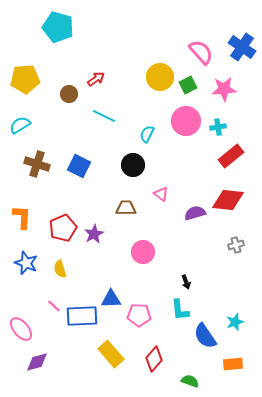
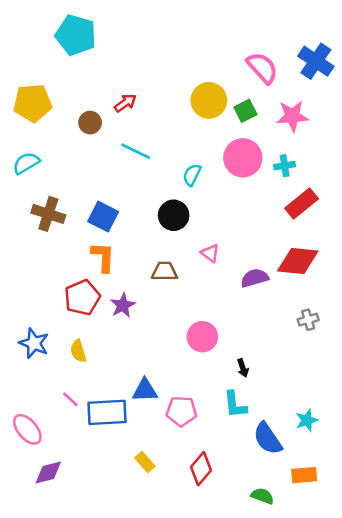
orange L-shape: (22, 217) -> (103, 257), moved
pink circle: (143, 252) -> (202, 337), moved
yellow rectangle: (111, 354) -> (145, 462), size x0.6
green semicircle: (190, 381) -> (262, 496), moved

